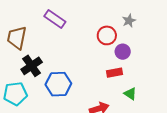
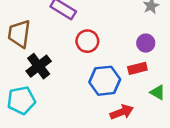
red circle: (107, 35) -> (87, 41), moved
blue hexagon: (58, 84) -> (105, 81), moved

